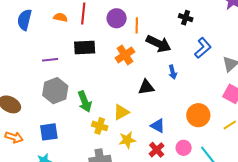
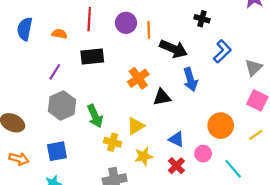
orange semicircle: (60, 17) -> (59, 34), moved
orange cross: (125, 55) -> (138, 78), moved
purple line: (50, 60) -> (55, 72), turned -49
blue arrow: (173, 72) -> (190, 79), size x1.5
pink circle: (184, 148) -> (203, 154), moved

